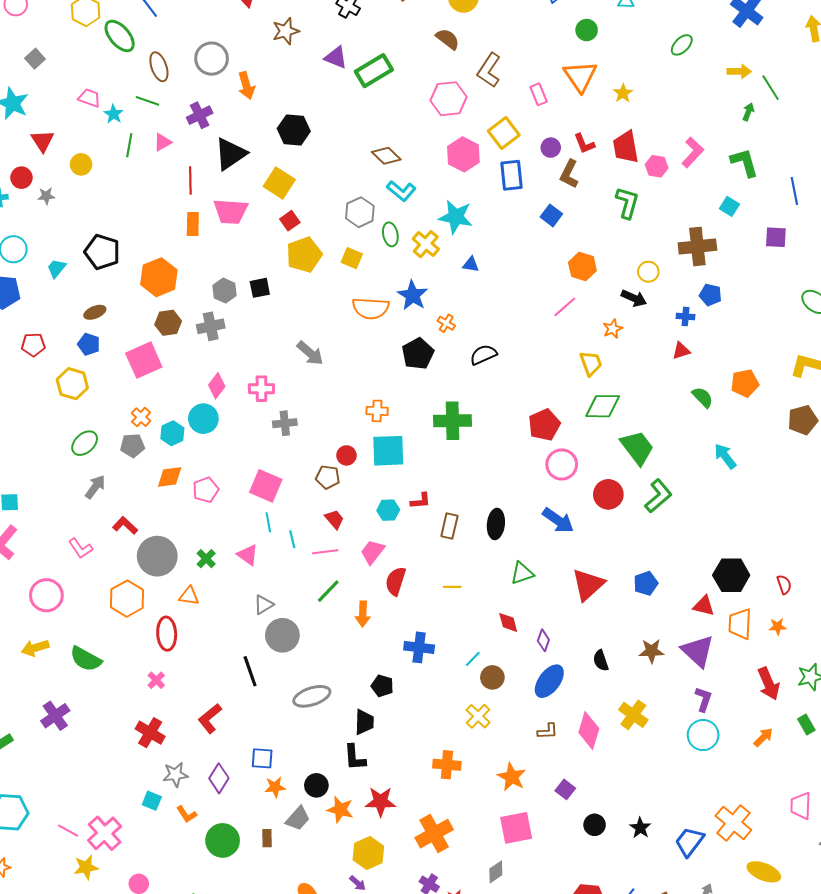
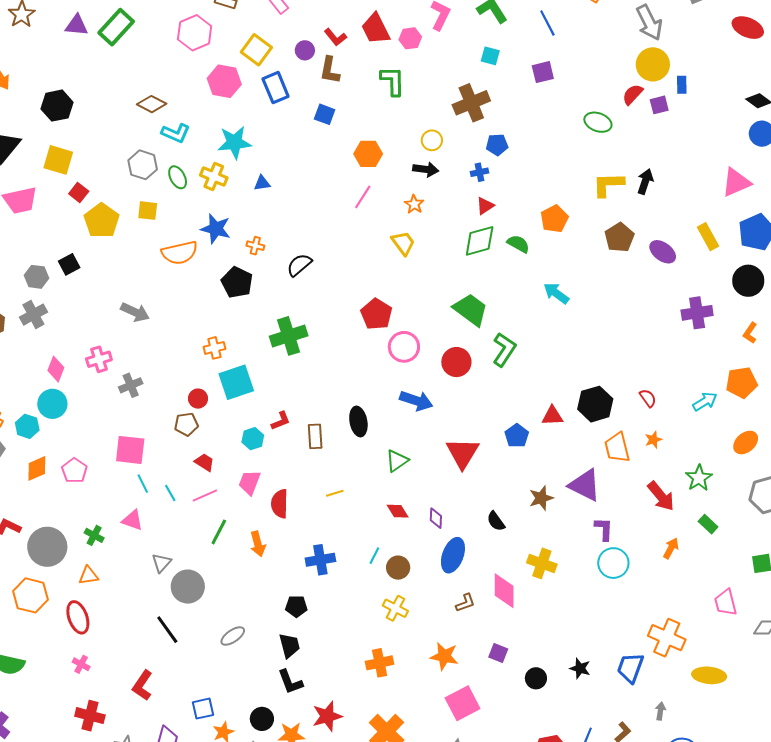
green diamond: (603, 406) -> (480, 241), moved
red triangle: (704, 606) -> (552, 416), moved
gray ellipse: (312, 696) -> (233, 636), size x0.7

